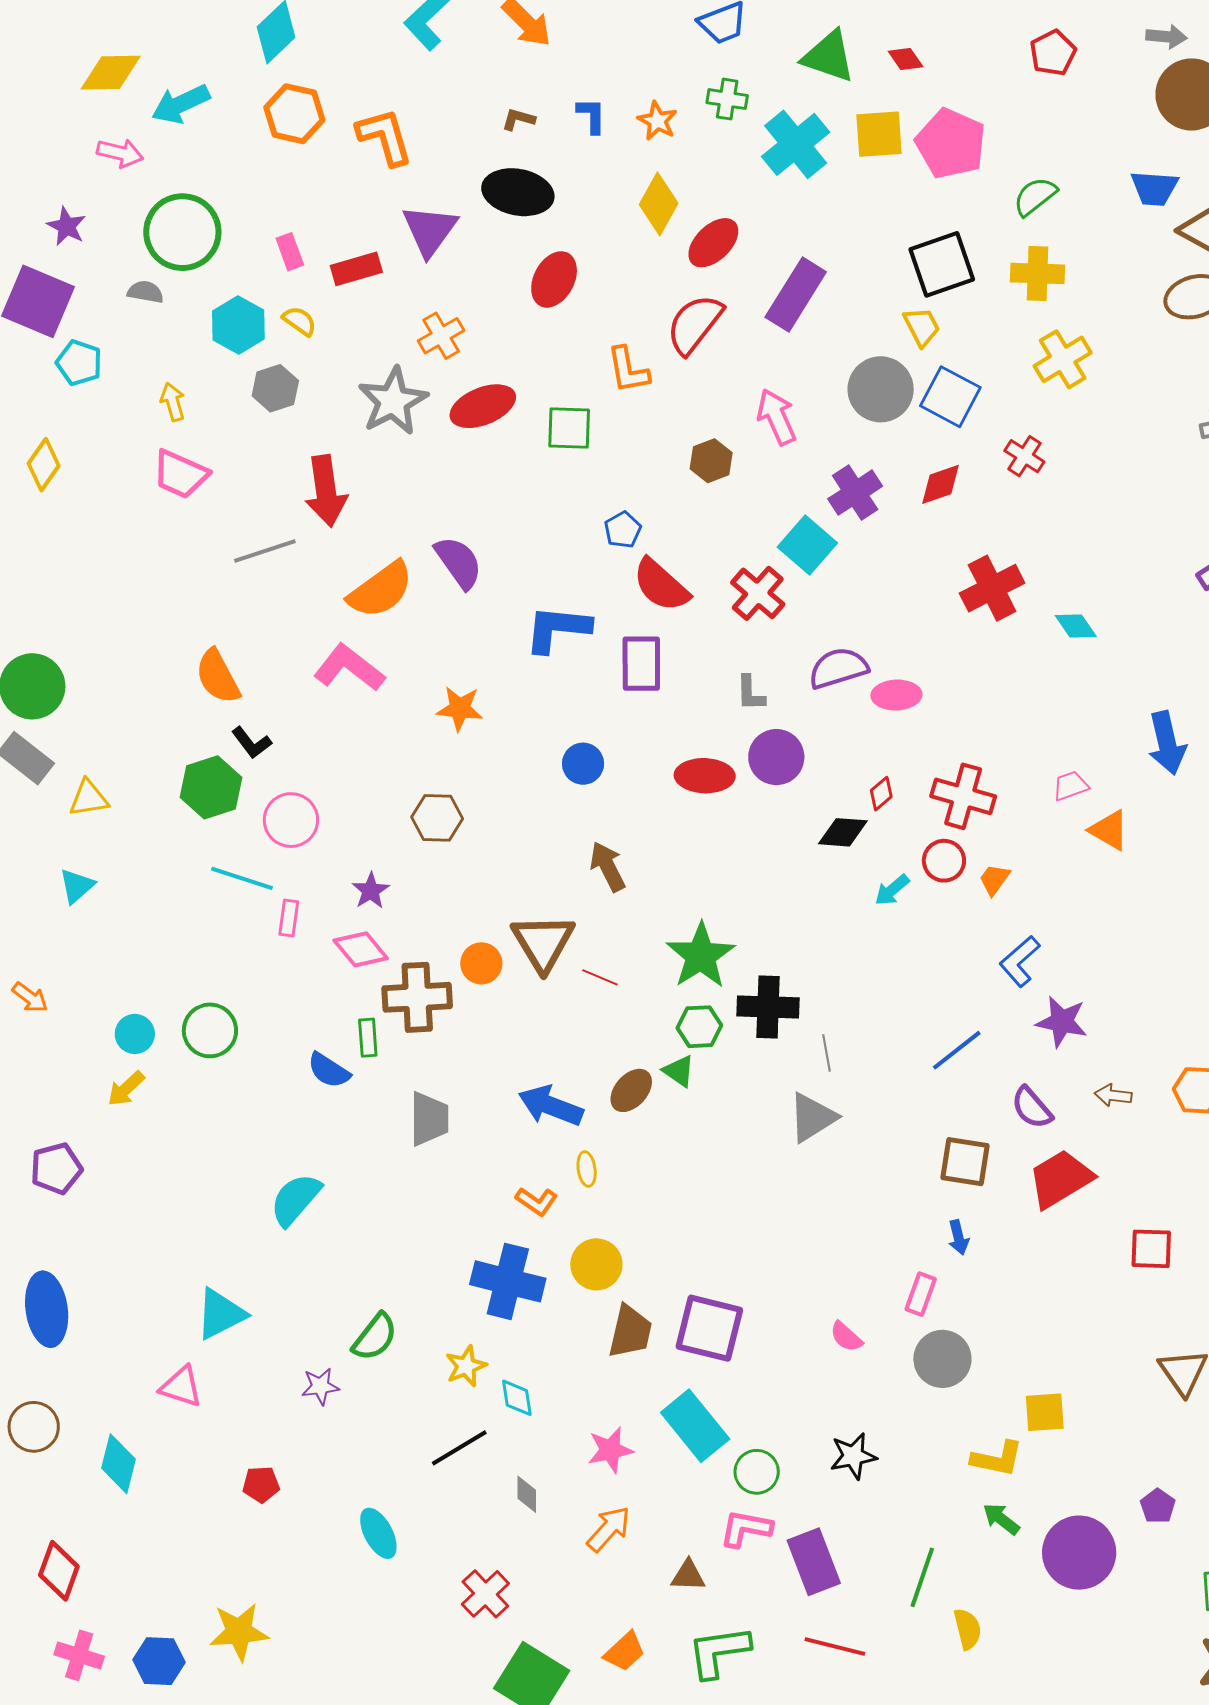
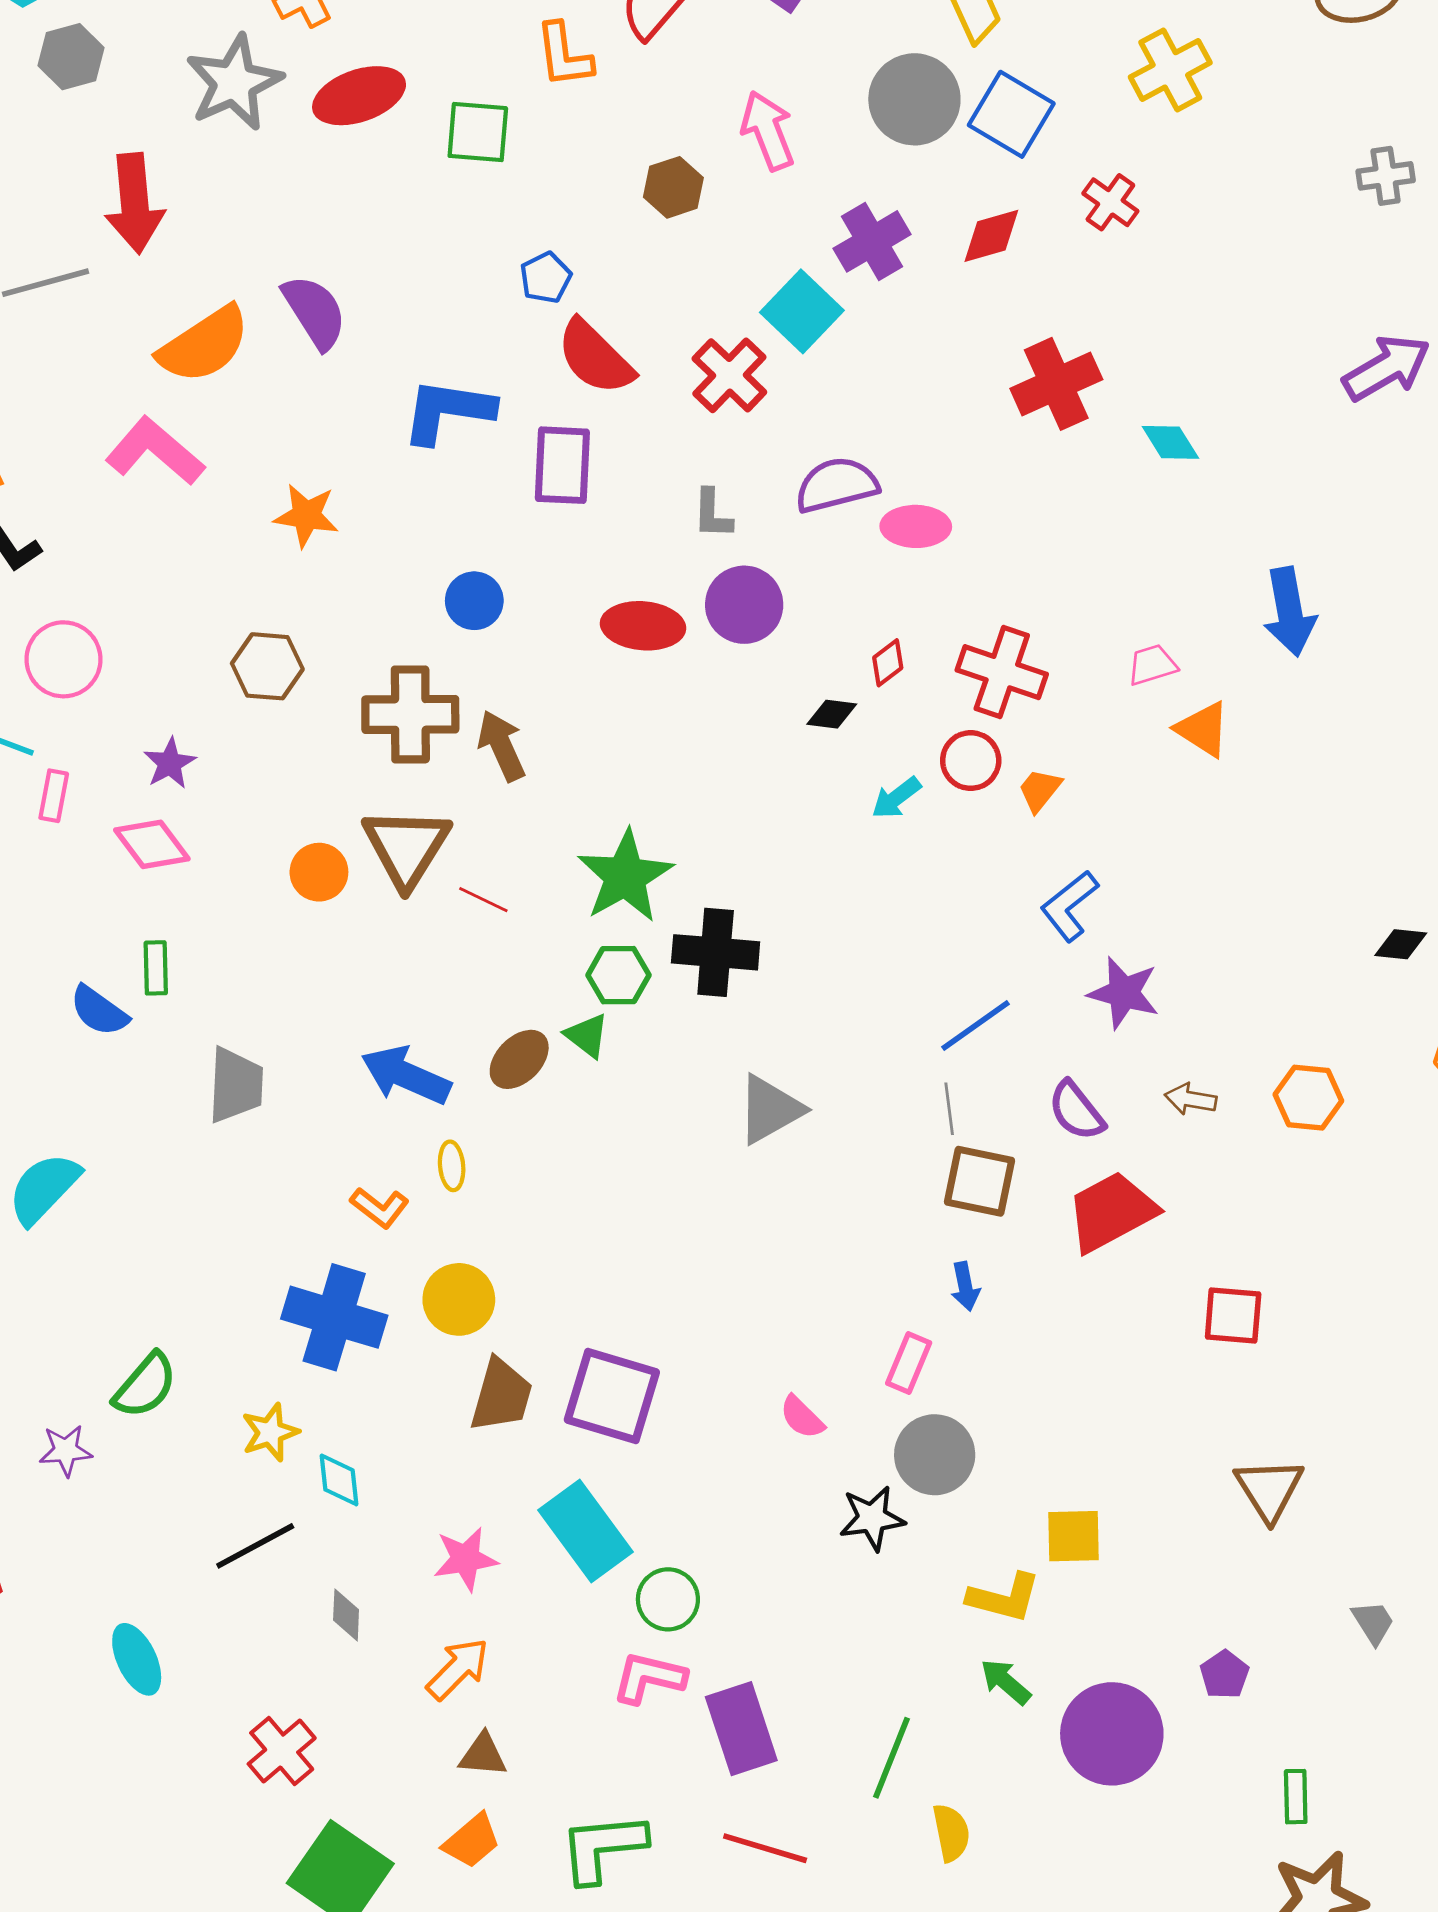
black diamond: (843, 832) -> (832, 714), size x0.7
brown cross: (417, 997) -> (410, 714), moved
gray line: (827, 1053) -> (949, 1109), moved
black star: (853, 1456) -> (872, 1518), moved
brown triangle: (688, 1576) -> (483, 1755), moved

